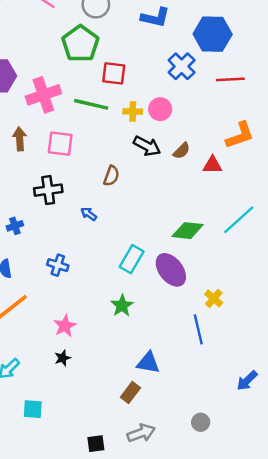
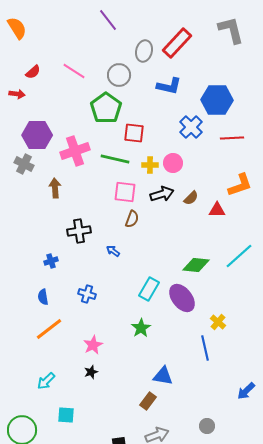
pink square: (60, 144) -> (125, 192), moved
black arrow: (147, 146) -> (162, 194), turned -45

